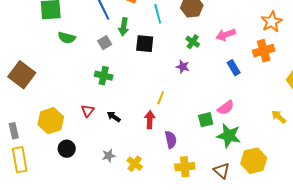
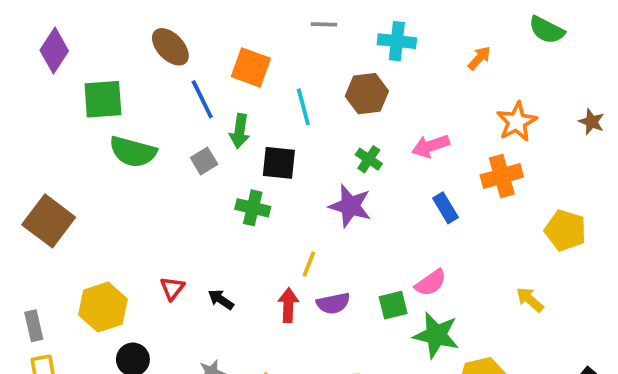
green semicircle: (67, 38) -> (133, 152), size x1.4
purple star: (183, 67) -> (350, 206), size x1.6
green cross: (104, 76) -> (253, 208), moved
purple semicircle: (171, 140) -> (333, 303), moved, turned 90

